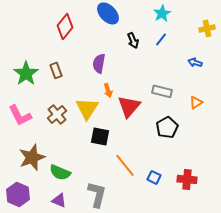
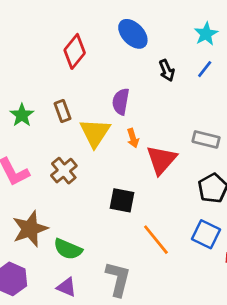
green star: (26, 73) -> (22, 115), size x0.7
yellow triangle: (87, 108) -> (95, 133), moved
blue square: (154, 177) -> (206, 234), moved, size x1.5

